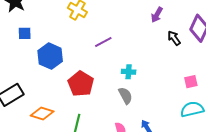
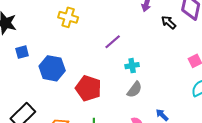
purple line: (103, 42) -> (113, 42), moved
gray semicircle: (125, 96) -> (134, 90), turned 78

